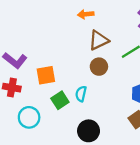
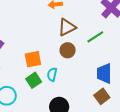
orange square: (46, 75) -> (33, 59), moved

